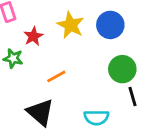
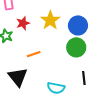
green circle: (122, 69) -> (76, 47), moved

